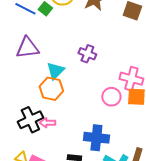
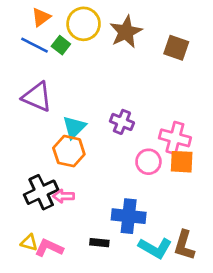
purple triangle: (27, 48) -> (37, 97), turned 30
purple cross: (87, 54) -> (122, 122), moved

